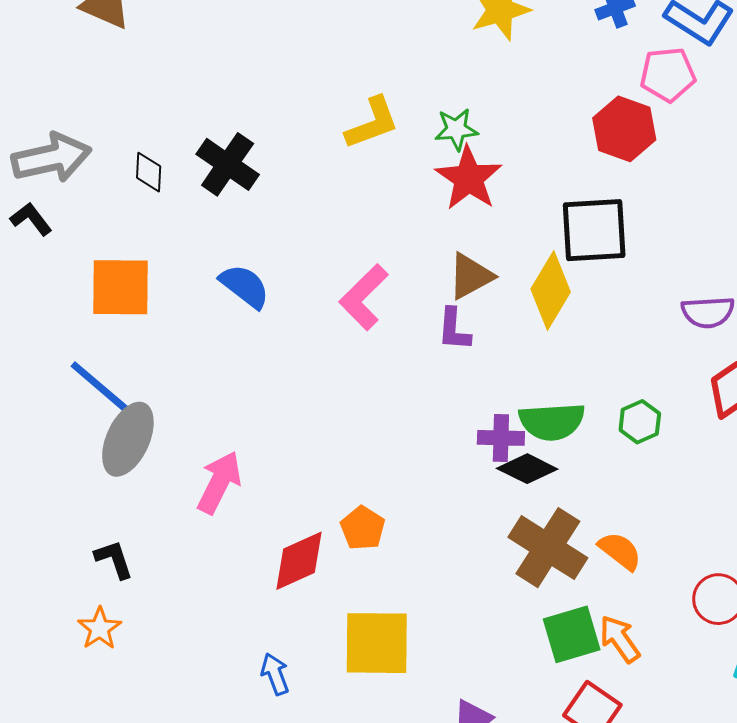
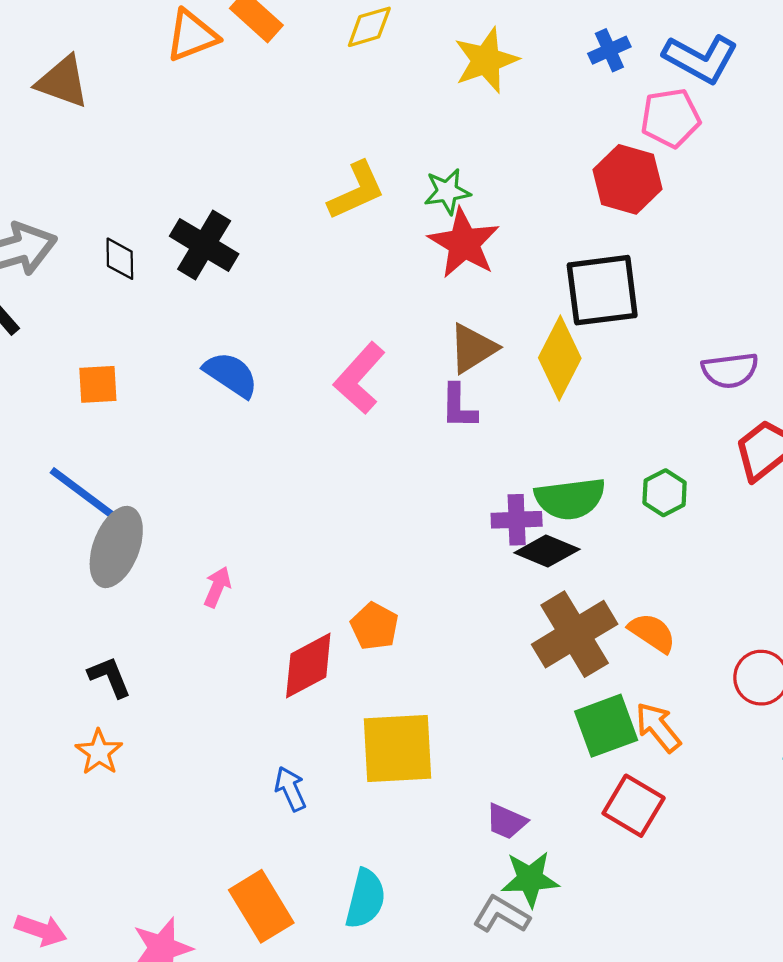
orange square: (121, 287) -> (98, 384), size x0.6
pink arrow: (219, 482) -> (217, 587), size x0.6
brown cross: (548, 548) -> (575, 634), turned 30

